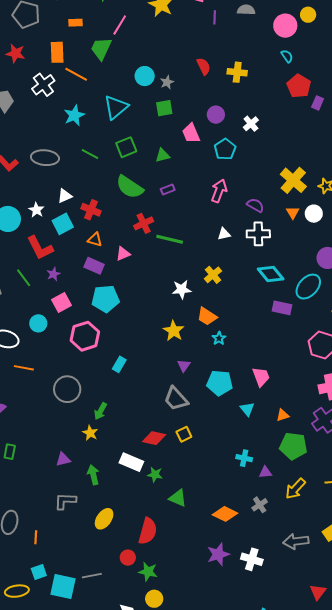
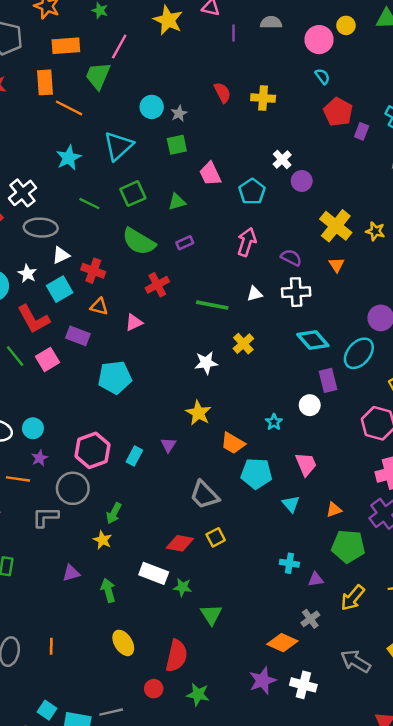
orange rectangle: (76, 23) -> (66, 46), size x1.6
white cross: (43, 85) -> (22, 193), moved
purple circle: (216, 115) -> (302, 181), moved
gray ellipse: (45, 158) -> (41, 228), moved
white circle: (314, 214) -> (310, 405), moved
green line: (170, 239) -> (212, 305), moved
purple rectangle: (94, 266) -> (78, 336), moved
purple star: (53, 274) -> (40, 458), moved
pink square: (61, 302) -> (47, 359), moved
purple rectangle: (282, 308) -> (328, 380), turned 66
orange trapezoid: (207, 316) -> (233, 443), moved
cyan circle: (38, 323) -> (33, 428), moved
pink hexagon: (85, 336) -> (93, 450), moved
cyan star: (219, 338) -> (274, 422), moved
purple triangle: (184, 366) -> (168, 445), moved
orange line: (24, 368) -> (18, 479), moved
green triangle: (178, 498) -> (211, 615), turned 36
gray L-shape: (65, 501) -> (45, 517), moved
orange diamond: (225, 514) -> (282, 643), moved
yellow ellipse: (104, 519) -> (123, 643), turned -65
orange line: (36, 537) -> (51, 646), moved
gray arrow: (296, 541) -> (356, 661), turned 40
cyan square: (39, 572) -> (47, 710), turned -35
green star: (148, 572) -> (198, 694), moved

